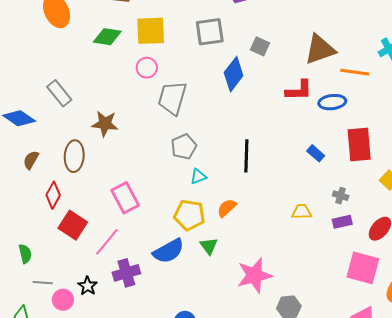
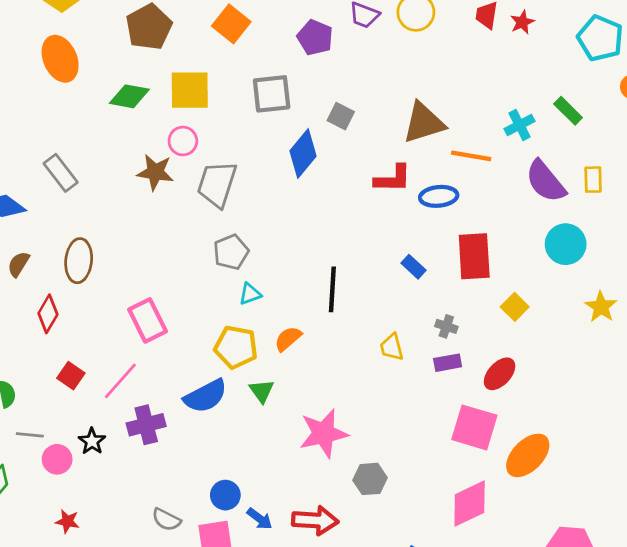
brown star: (105, 124) -> (155, 172), moved
black line: (246, 156) -> (332, 289), moved
yellow trapezoid: (302, 212) -> (392, 347), turned -105
red square: (73, 225) -> (71, 376), moved, size x0.7

